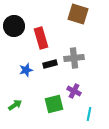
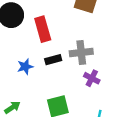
purple cross: (74, 91) -> (92, 78), moved

